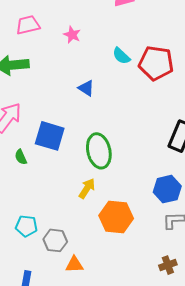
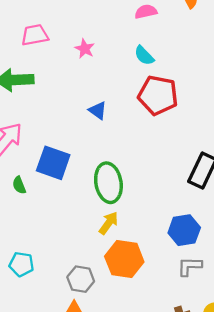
cyan semicircle: (121, 56) -> (144, 56), moved
red pentagon: (156, 63) -> (158, 95), moved
yellow arrow: (87, 188) -> (109, 223), moved
gray hexagon: (55, 240) -> (81, 279), moved

